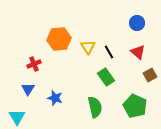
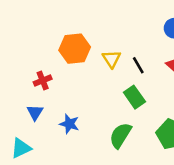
green semicircle: (95, 107) -> (120, 135), turned -135
cyan triangle: (17, 117) -> (21, 148), turned 36

